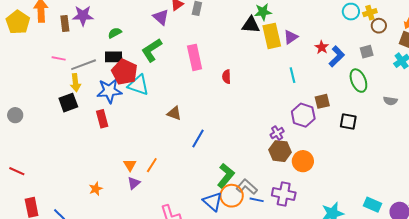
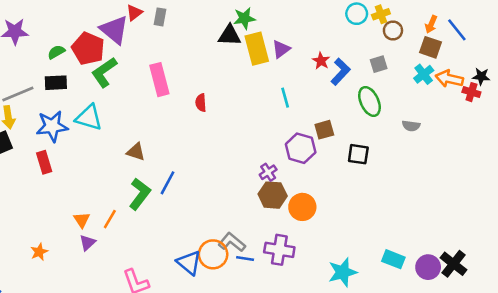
purple triangle: (161, 17) -> (114, 30), size x1.4
red pentagon: (125, 72) -> (88, 48), moved
green L-shape: (226, 176) -> (140, 194), moved

